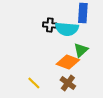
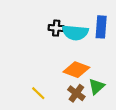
blue rectangle: (83, 13) -> (101, 27), moved
green triangle: (81, 50) -> (97, 86), moved

